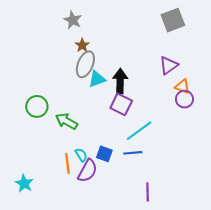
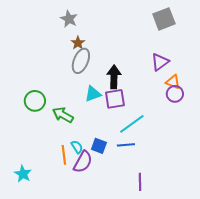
cyan triangle: (97, 79) -> (93, 94), moved
purple square: (121, 104) -> (115, 99), turned -35

